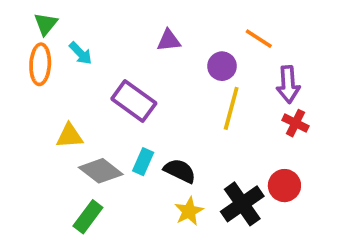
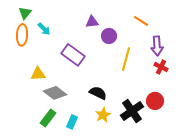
purple circle: (222, 66) -> (109, 36), moved
cyan rectangle: (143, 162) -> (72, 122), moved

